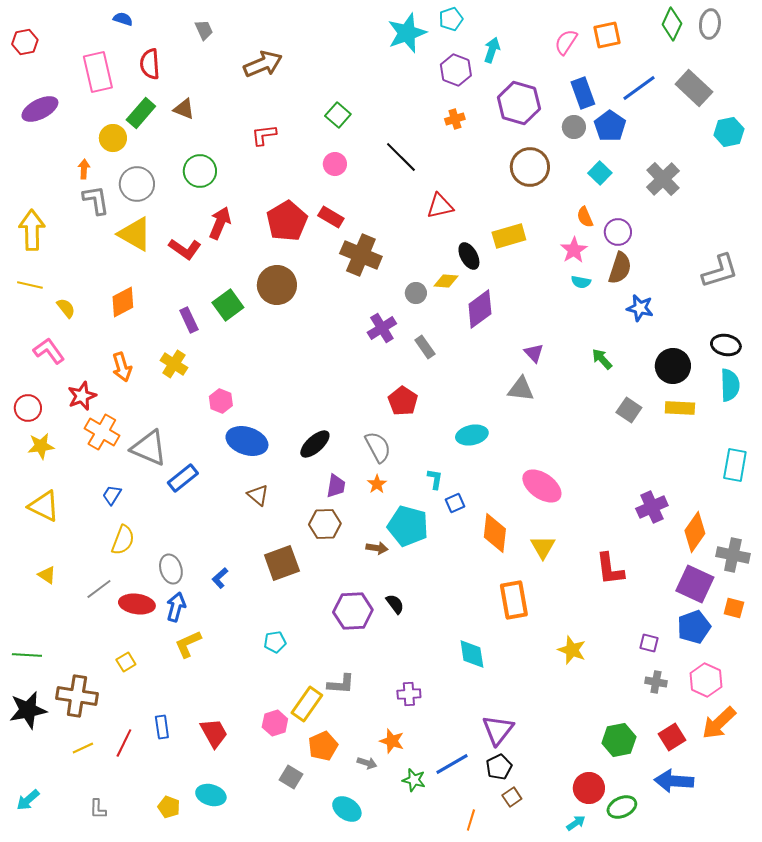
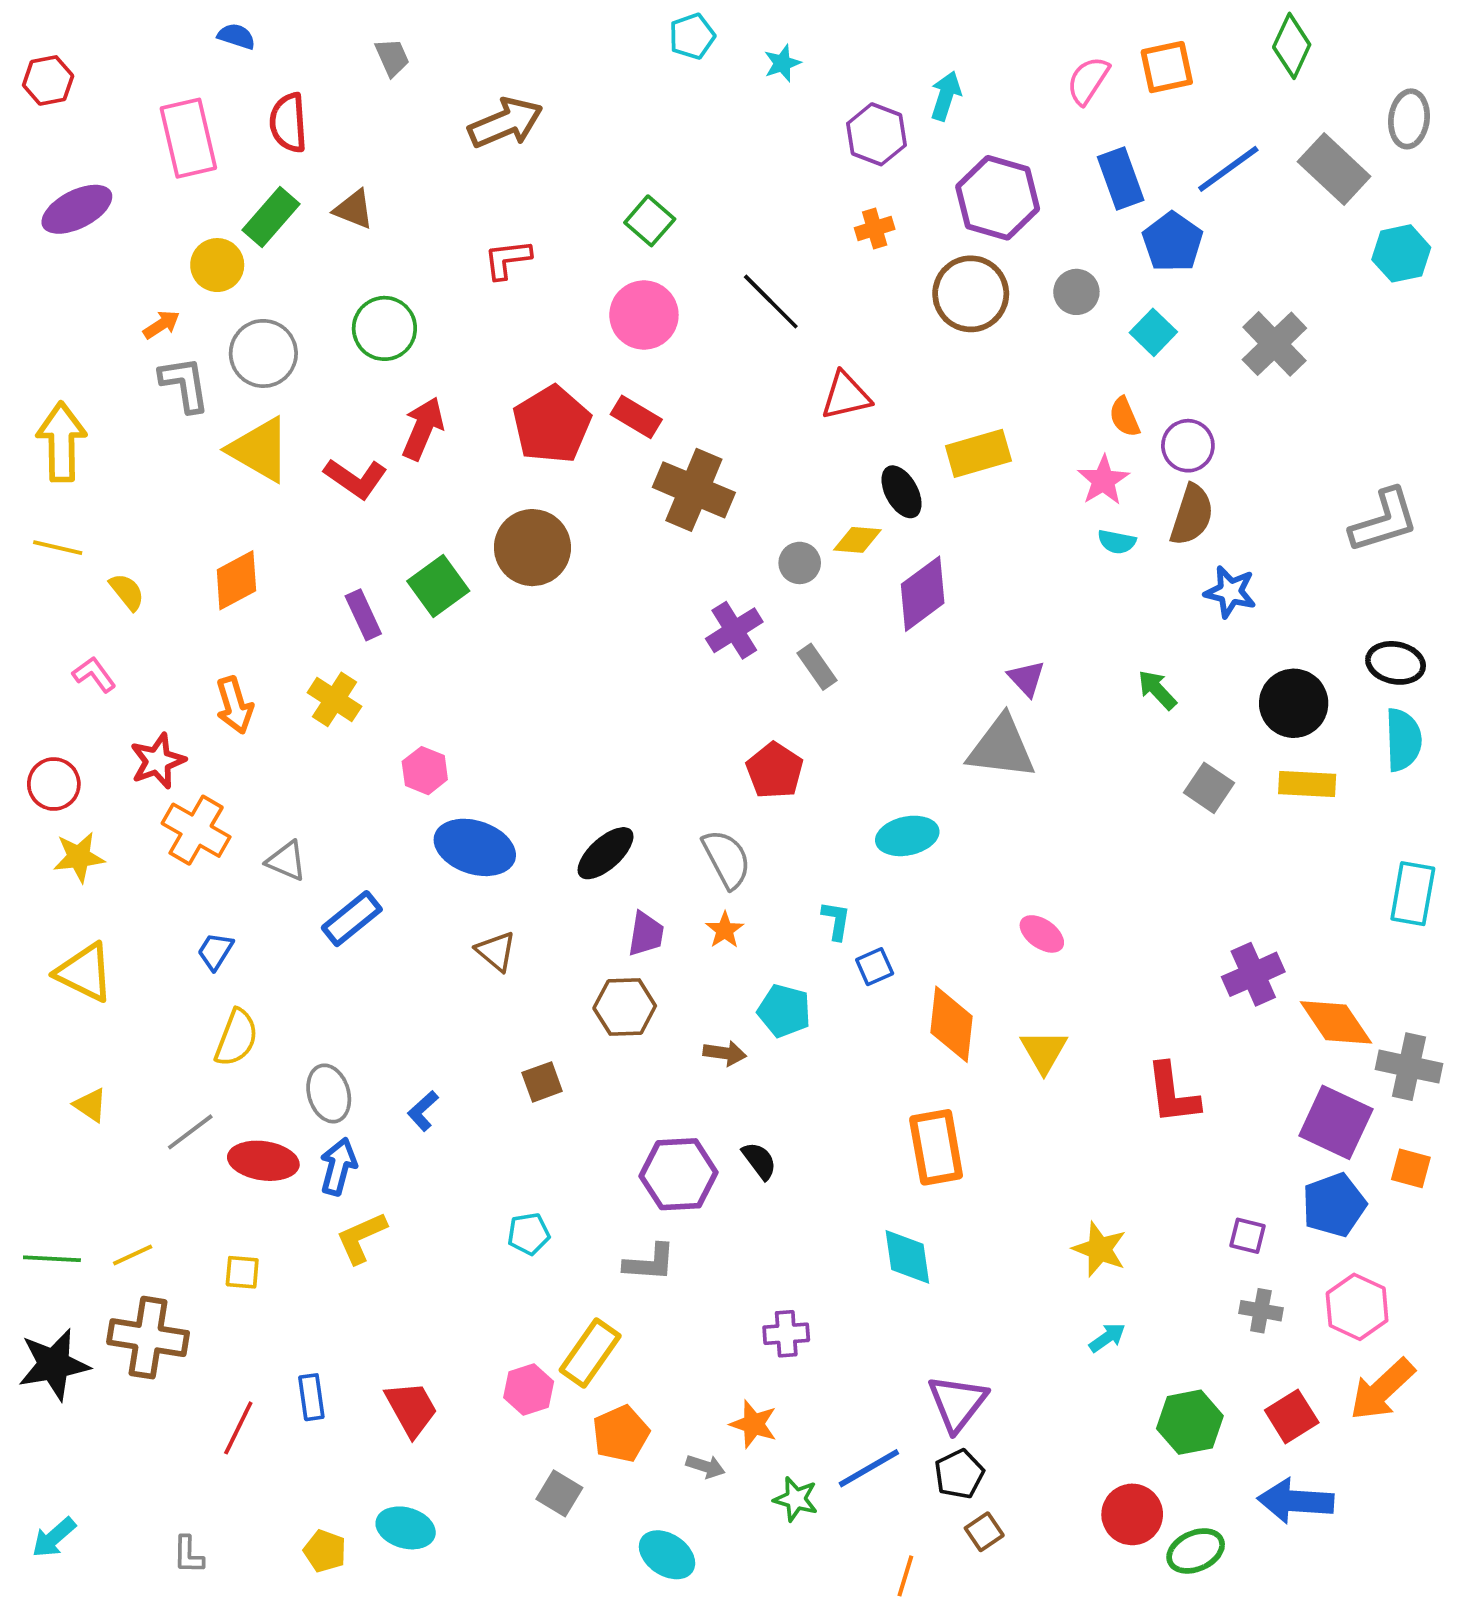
cyan pentagon: (451, 19) -> (692, 36), moved
gray ellipse: (710, 24) -> (1409, 119), moved
cyan star: (407, 33) -> (782, 63), size x0.5
gray circle: (574, 127) -> (1076, 292), moved
pink circle: (335, 164) -> (644, 315), size x1.5
brown circle: (530, 167) -> (971, 294), moved
orange arrow: (84, 169) -> (161, 325), turned 54
pink L-shape: (49, 351) -> (94, 674), size x0.7
gray triangle: (521, 389) -> (1001, 747), size x1.4
gray triangle: (149, 448) -> (286, 861), size x0.6
pink ellipse: (542, 486) -> (1042, 934), size x0.6
cyan pentagon: (408, 526) -> (784, 1011), size x0.7
orange diamond: (695, 532) -> (1336, 1022), turned -69
brown square: (282, 563) -> (542, 1082), size x0.6
orange rectangle: (514, 600) -> (936, 1147), moved
yellow square: (126, 662) -> (242, 1272), turned 36
gray L-shape: (341, 684) -> (650, 1263), moved
yellow line: (83, 748) -> (133, 1255), moved
cyan arrow: (576, 823) -> (1107, 1338), moved

